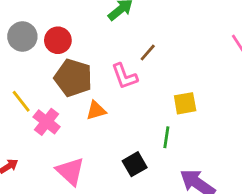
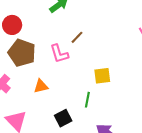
orange triangle: (96, 110) -> (41, 86), moved

